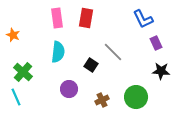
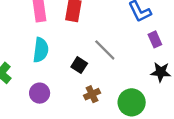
purple circle: (69, 89) -> (40, 93), moved
brown cross: (102, 100) -> (92, 94), moved

